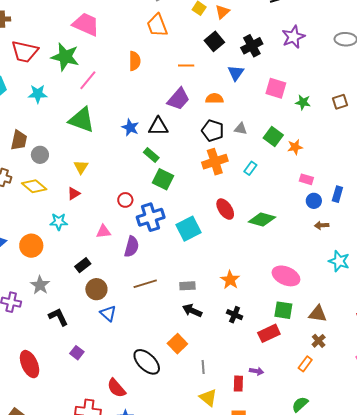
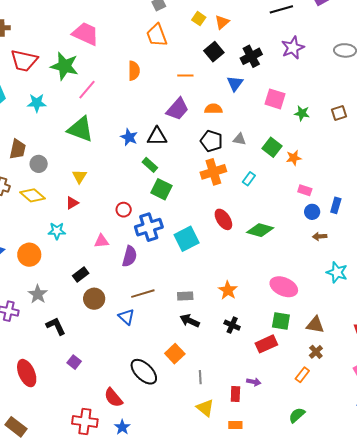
blue triangle: (108, 313) -> (126, 317), moved

